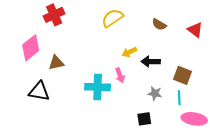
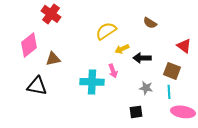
red cross: (54, 15) -> (51, 14), turned -30
yellow semicircle: (112, 18) -> (106, 31), moved
red triangle: (195, 30) -> (184, 46), moved

